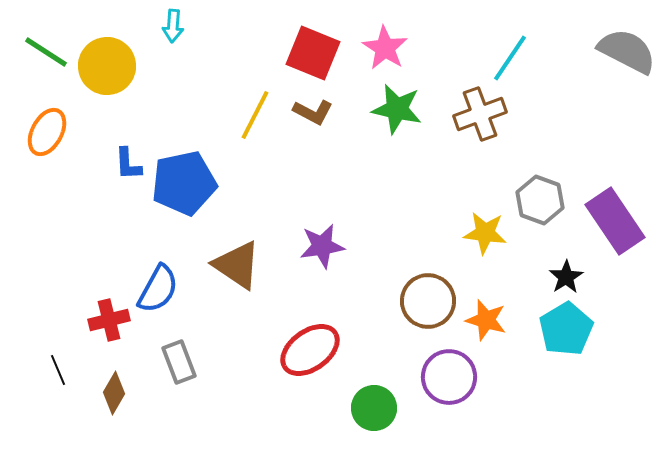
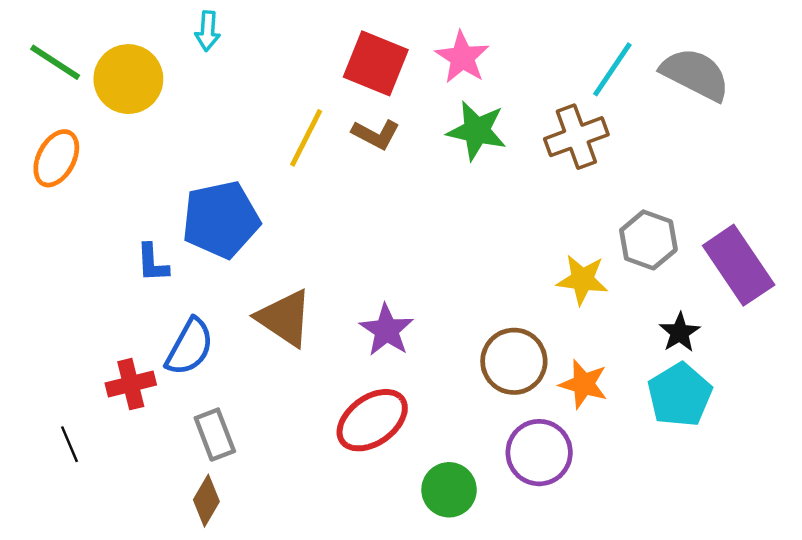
gray semicircle: (627, 51) -> (695, 74), moved
blue L-shape: (128, 164) -> (152, 263), moved
purple star: (322, 246) -> (387, 330), moved, turned -30
brown diamond: (114, 393) -> (206, 501), moved

